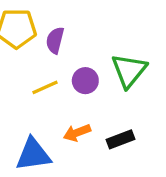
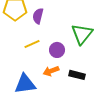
purple circle: (85, 81) -> (57, 50), moved
black rectangle: (121, 139) -> (77, 75), turned 35

